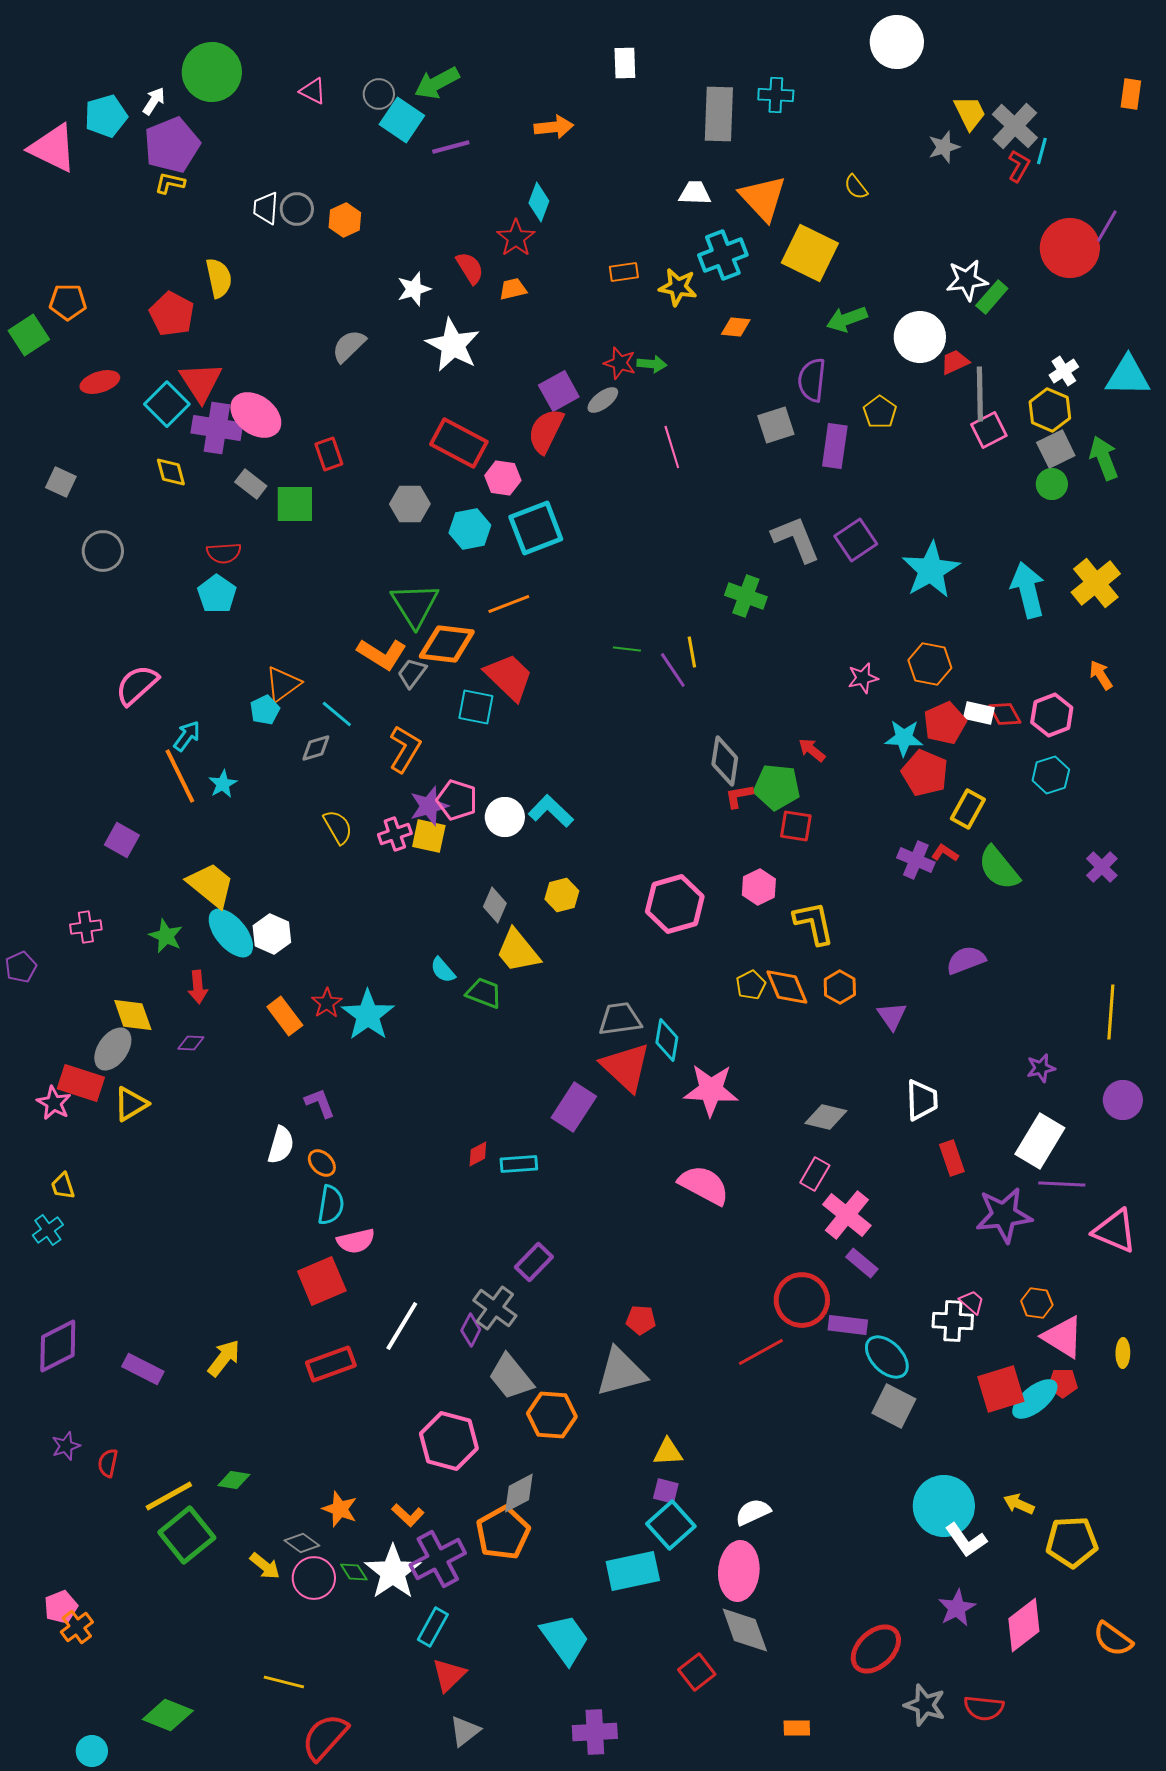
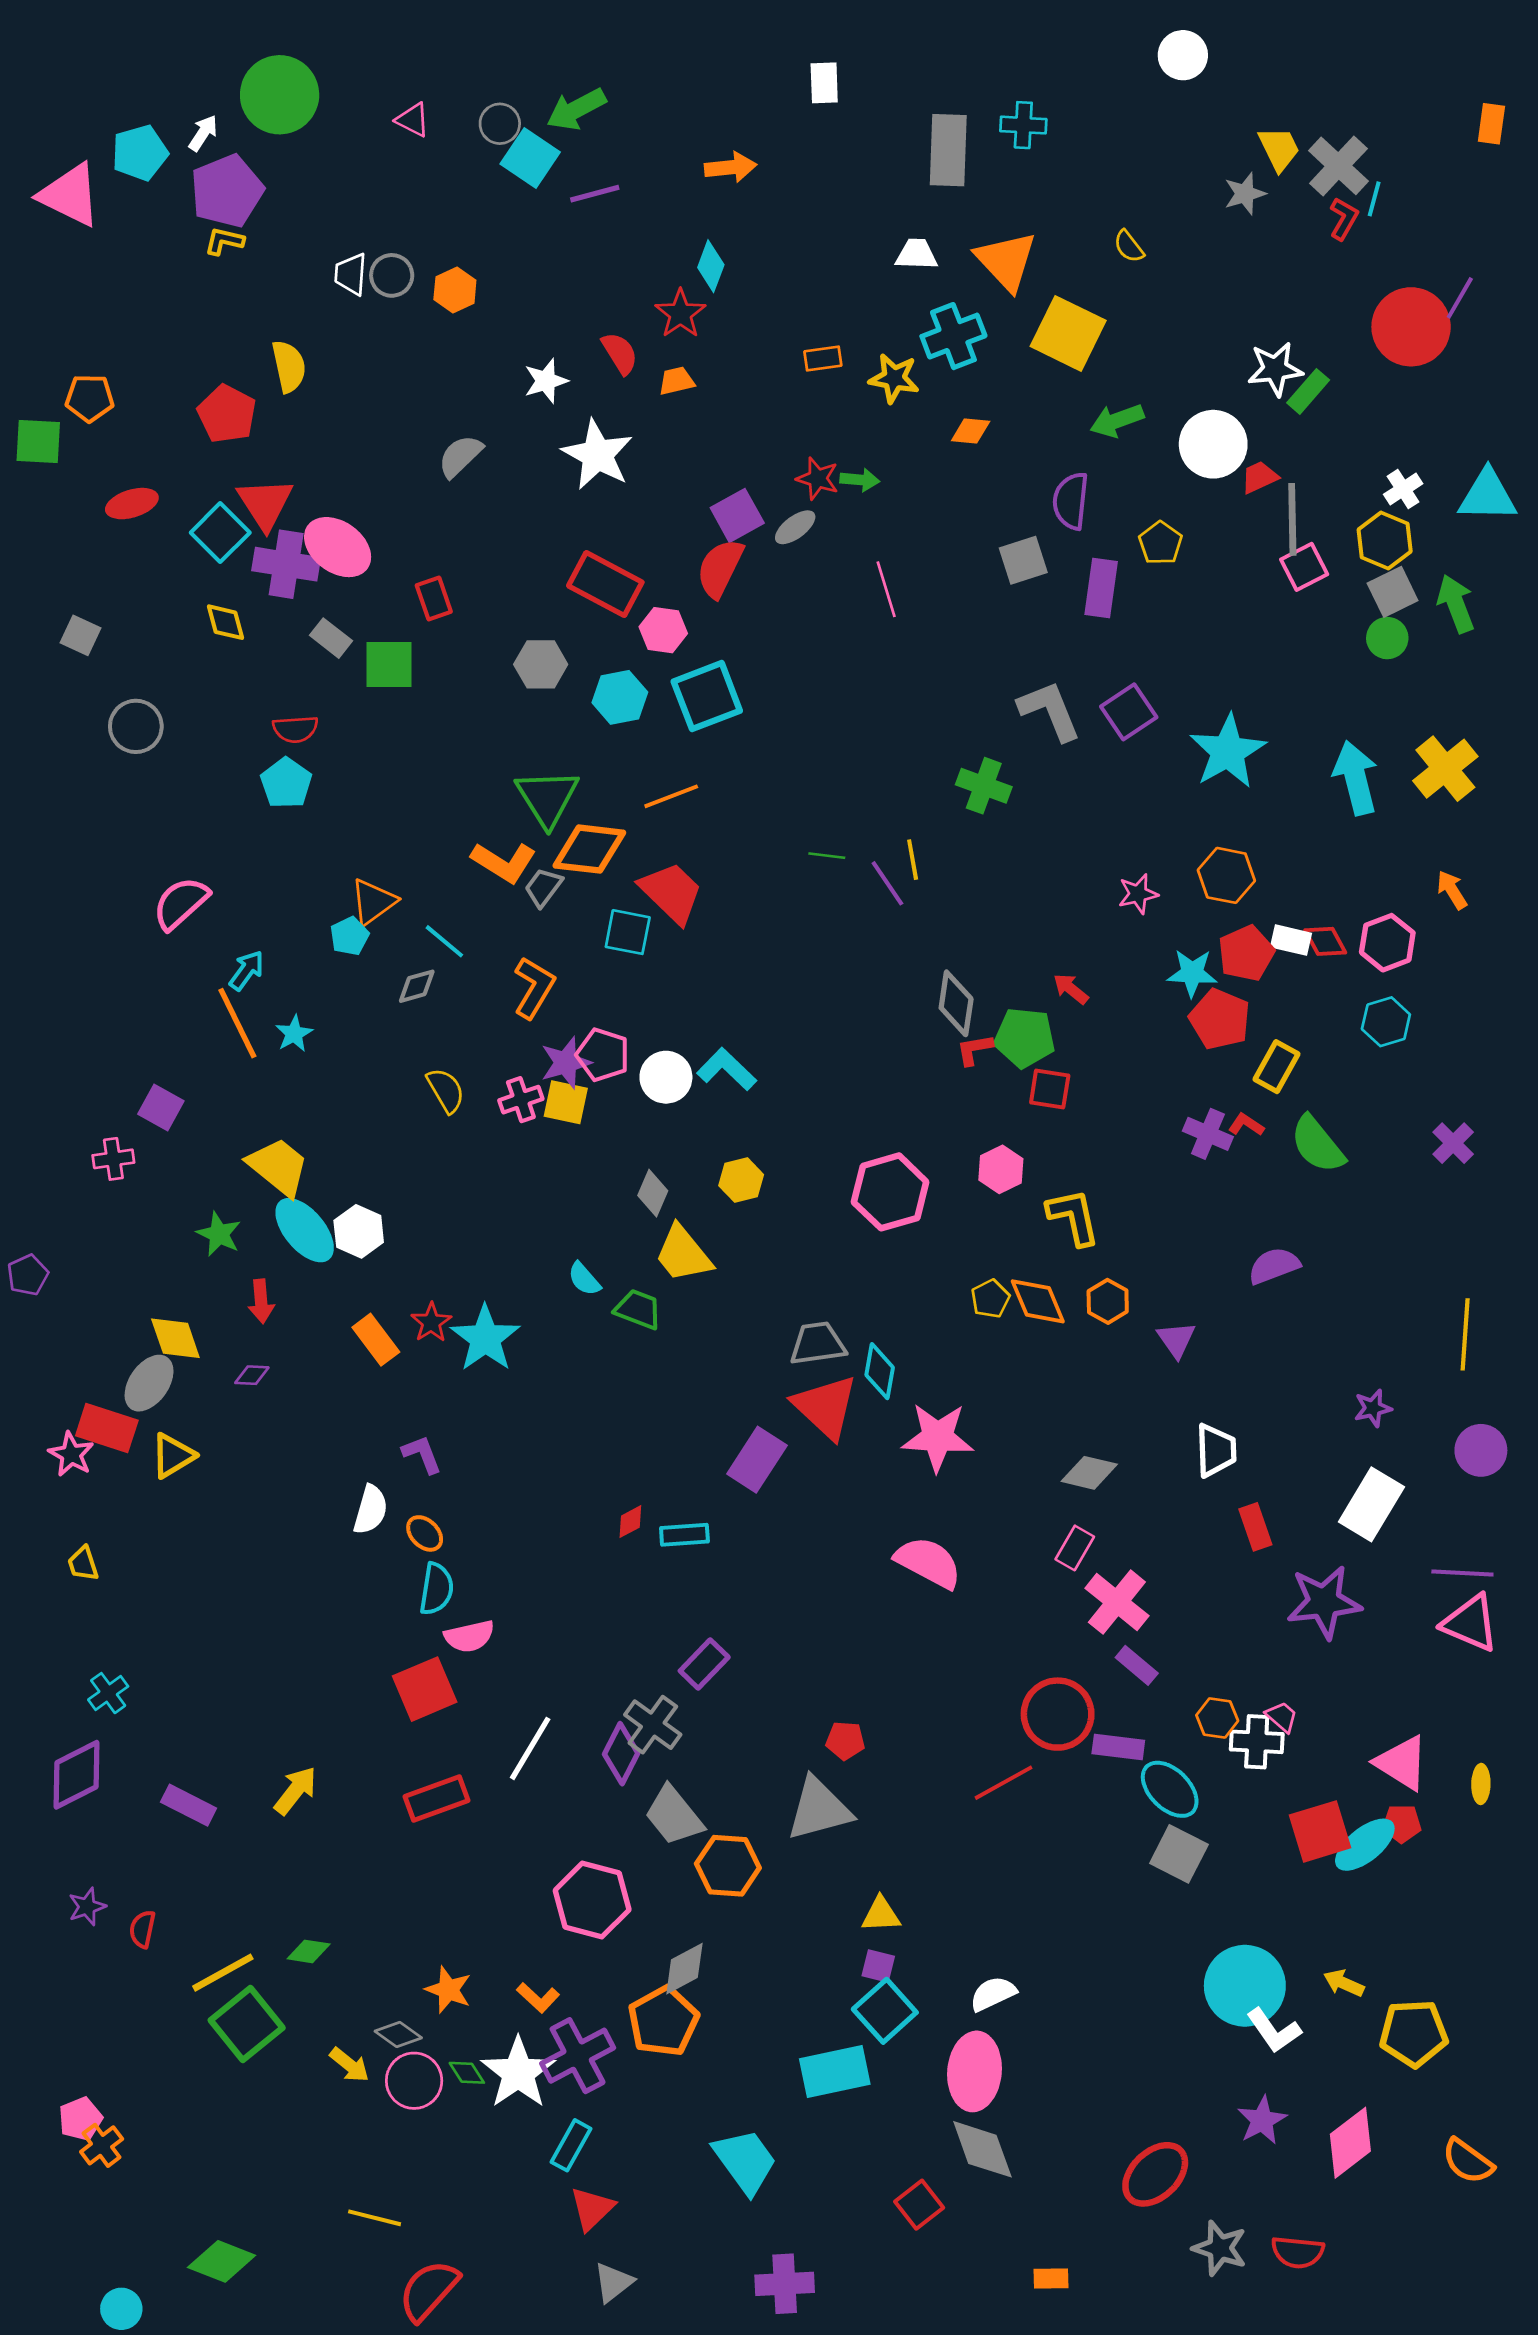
white circle: (897, 42) -> (1183, 55), size x0.7
green square: (29, 335) -> (38, 442), turned 36
pink cross: (86, 927) -> (113, 1159), moved
purple line: (1062, 1184) -> (1462, 1573), moved
cyan cross: (48, 1230) -> (108, 1693), moved
orange hexagon: (1037, 1303) -> (1217, 1718), moved
purple diamond: (471, 1330) -> (621, 1754), size x1.4

